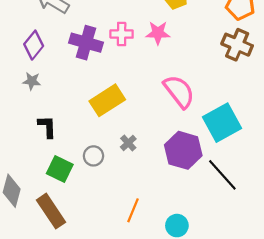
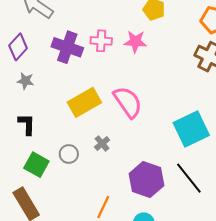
gray star: (32, 81) -> (25, 81), moved
pink semicircle: (179, 92) -> (128, 102), moved
purple hexagon: (183, 150) -> (146, 180), moved

